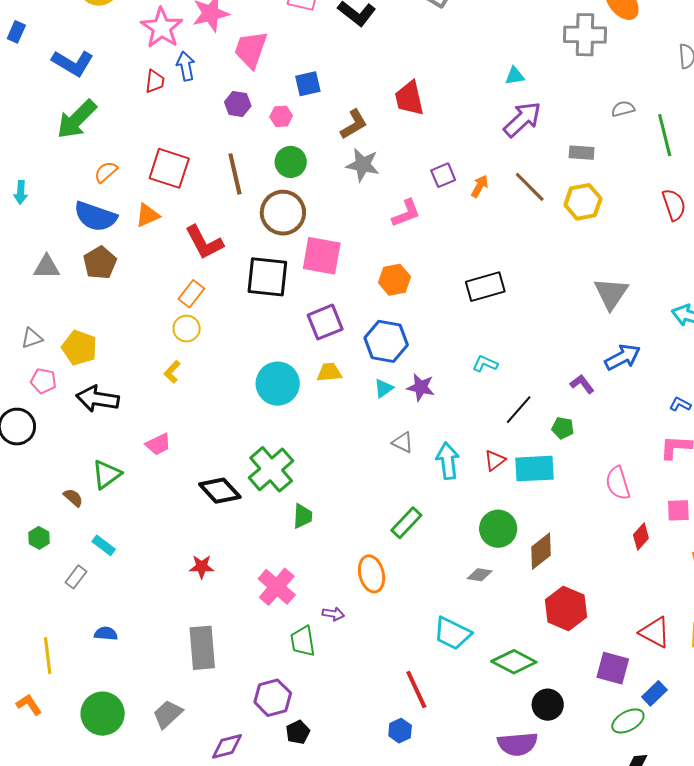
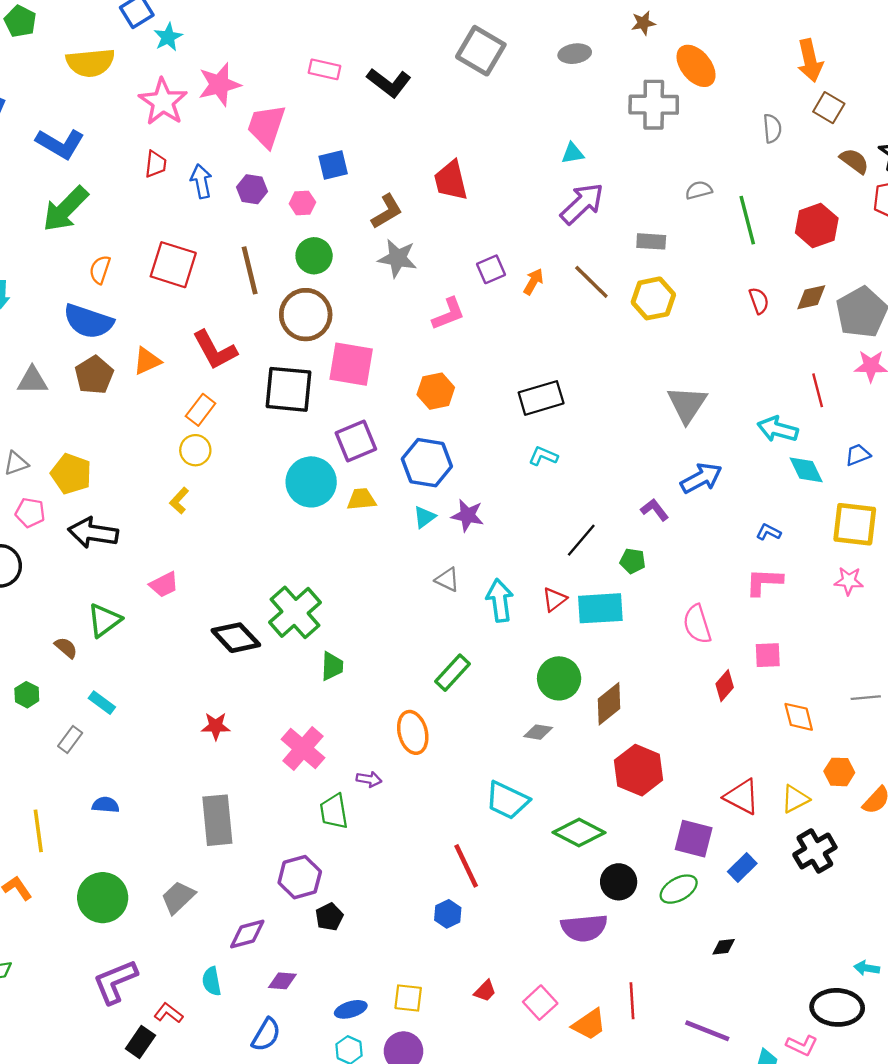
blue arrow: (186, 66) -> (201, 181), moved
orange semicircle: (106, 172) -> (100, 270), turned -30
red semicircle: (674, 205) -> (759, 301), size x0.7
orange triangle: (148, 215) -> (147, 361), moved
cyan L-shape: (485, 364) -> (543, 456), moved
cyan circle: (278, 384) -> (311, 482), moved
green ellipse: (628, 721) -> (679, 889), moved

